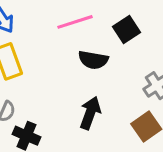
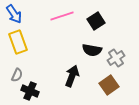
black semicircle: (93, 60) -> (92, 50), moved

